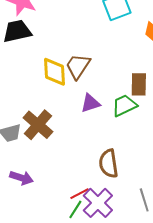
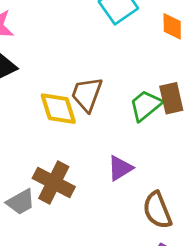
purple triangle: (90, 103) -> (120, 168), moved
green trapezoid: (124, 105) -> (146, 105), moved

